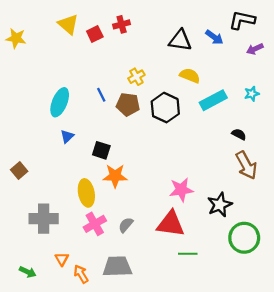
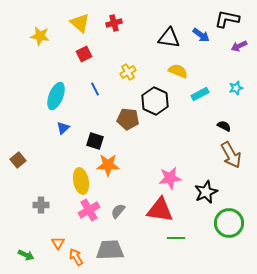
yellow triangle: (68, 24) -> (80, 23), moved
red square: (95, 34) -> (84, 54), moved
yellow star: (16, 38) -> (40, 36), moved
cyan rectangle: (213, 100) -> (200, 94), size x0.7
brown pentagon: (128, 104) -> (128, 119), moved
gray cross: (44, 219) -> (41, 205), size x0.6

